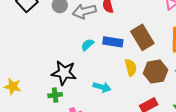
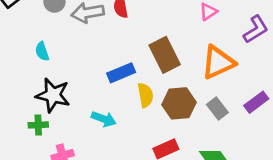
blue rectangle: (113, 42) -> (121, 73), moved, turned -36
cyan semicircle: (88, 45) -> (42, 51), moved, turned -72

